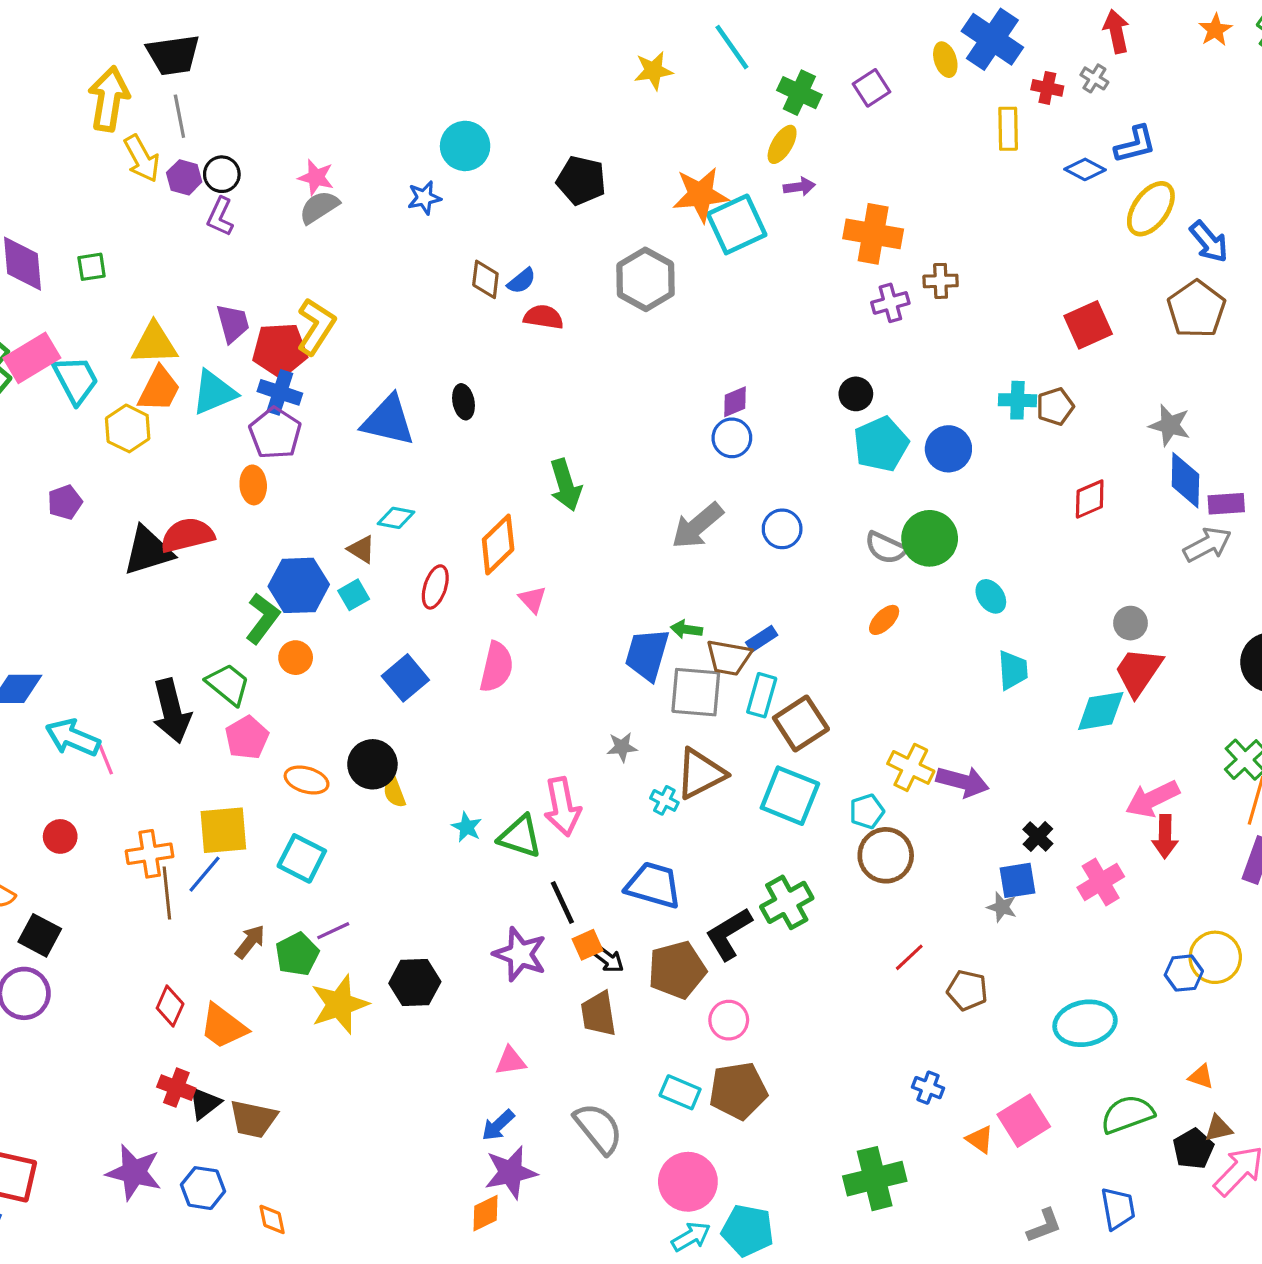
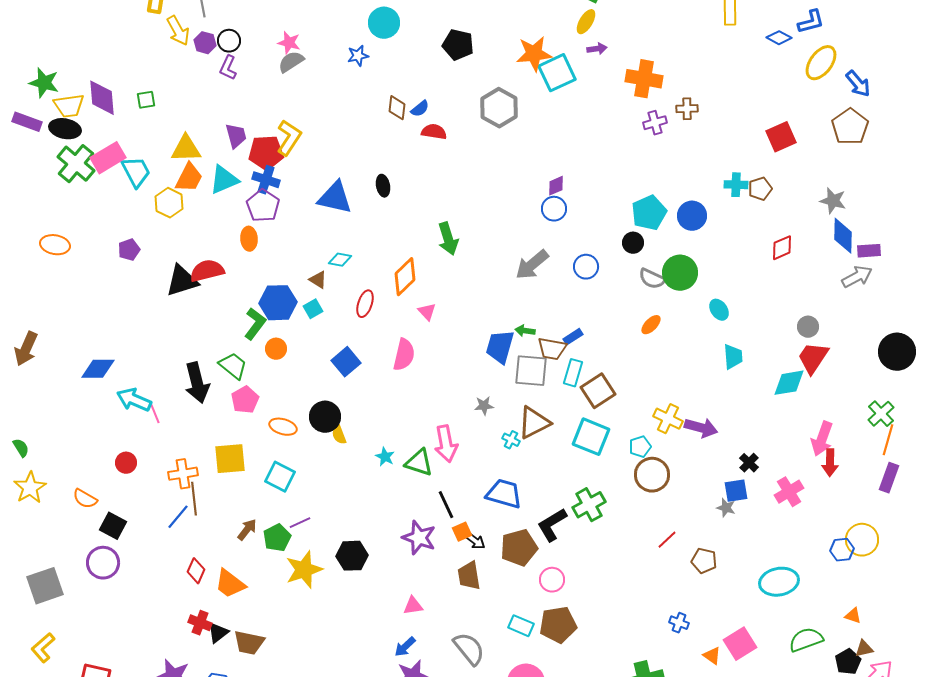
black circle: (856, 394) -> (633, 243), moved
pink arrow: (1152, 799) -> (822, 439), turned -44
blue line: (205, 874) -> (178, 517), moved

